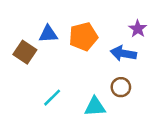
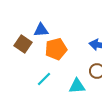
orange pentagon: (83, 37) -> (56, 49), moved

